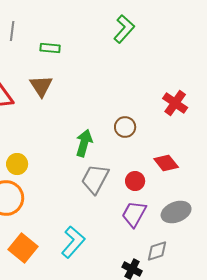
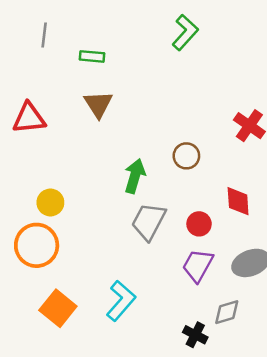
brown triangle: (41, 86) -> (98, 104), moved
red diamond: (166, 163) -> (238, 201), turned 35

